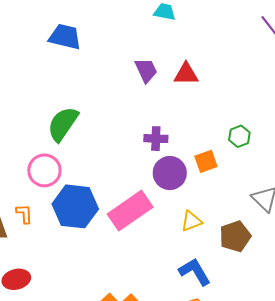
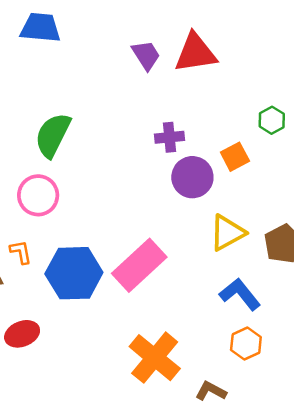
red triangle: (186, 74) -> (195, 53), size x1.4
blue hexagon: (75, 206) -> (74, 273), moved
pink rectangle: (130, 211) -> (139, 265), moved
yellow triangle: (191, 221) -> (227, 233), size x1.4

